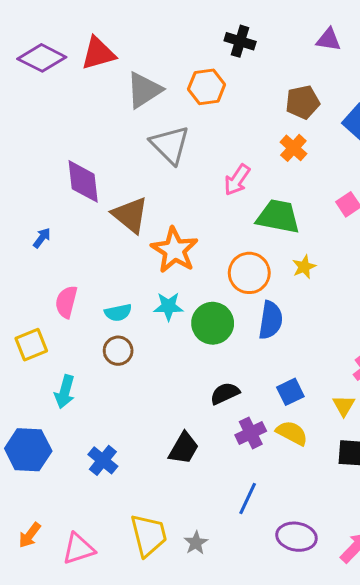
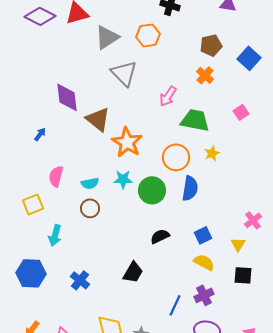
purple cross: (251, 433) -> (204, 295), moved

